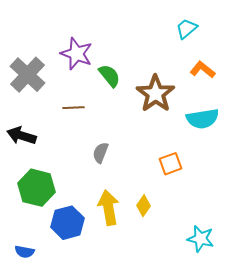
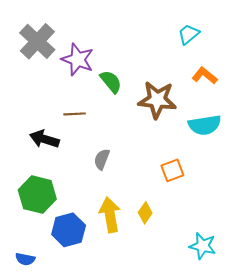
gray cross: (28, 75) -> (37, 41), moved
brown star: (156, 94) -> (157, 100), turned -30
black arrow: (22, 136) -> (44, 139), moved

